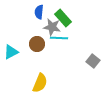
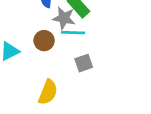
gray square: (93, 61) -> (84, 63), moved, turned 32

